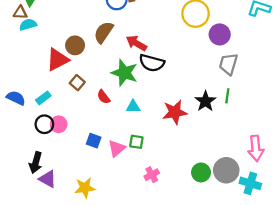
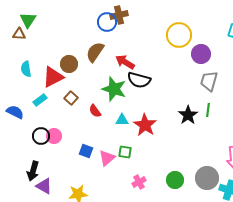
cyan semicircle: (28, 25) -> (26, 69), moved, turned -84
cyan rectangle: (43, 98) -> (40, 100), moved
red star: (175, 112) -> (145, 125), moved, turned -30
green circle: (201, 172) -> (175, 180), moved

